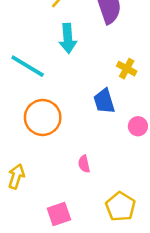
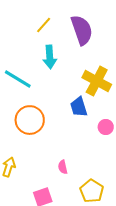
yellow cross: (127, 69) -> (97, 81), size x1.8
pink semicircle: (84, 164) -> (63, 167), moved

